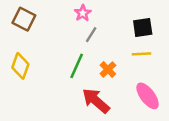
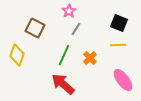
brown square: (24, 19) -> (35, 28), moved
black square: (143, 27) -> (119, 23), turned 30
red arrow: (96, 101) -> (63, 84), moved

